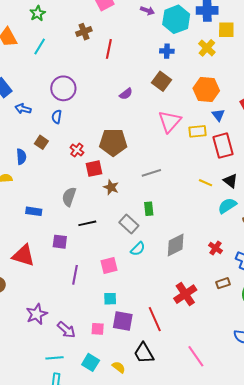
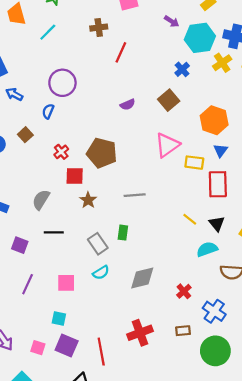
yellow cross: (207, 48) -> (222, 63), moved
blue cross: (167, 51) -> (182, 69), turned 32

